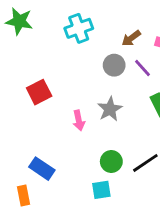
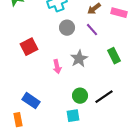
gray circle: (114, 65) -> (67, 28), moved
purple line: (142, 68) -> (92, 30), moved

